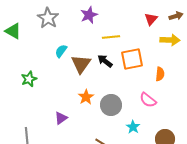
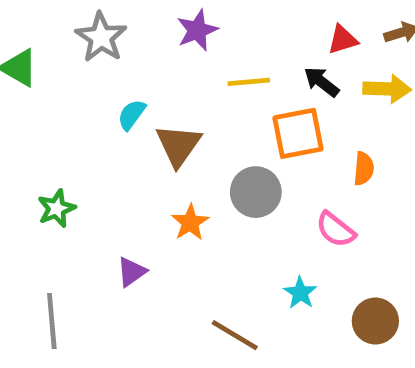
red triangle: (151, 19) -> (343, 40), turned 32
black arrow: (105, 61) -> (321, 82), moved
green star: (29, 79) -> (56, 208), moved
gray circle: (111, 105) -> (256, 192), moved

